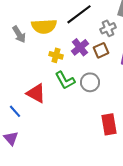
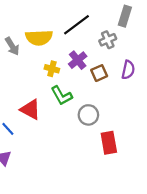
brown square: (101, 50) -> (99, 73), moved
gray circle: (90, 82) -> (88, 115), moved

